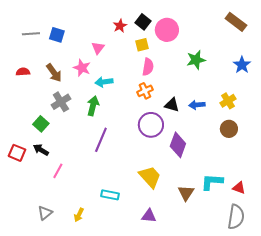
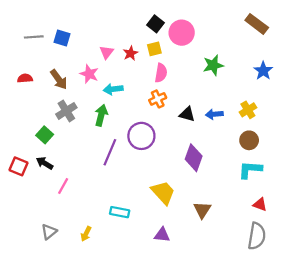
red star: (120, 26) -> (131, 53), moved
purple circle: (151, 125) -> (141, 136), moved
cyan L-shape: (212, 182) -> (250, 170), moved

